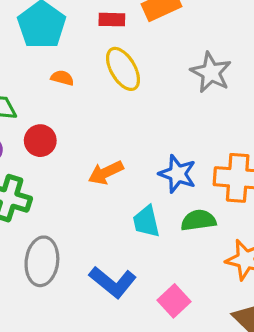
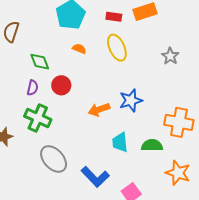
gray star: (211, 72) -> (170, 56), size x0.7
blue star: (177, 174) -> (131, 100), moved, turned 30
gray ellipse: (42, 261) -> (54, 159), turned -56

